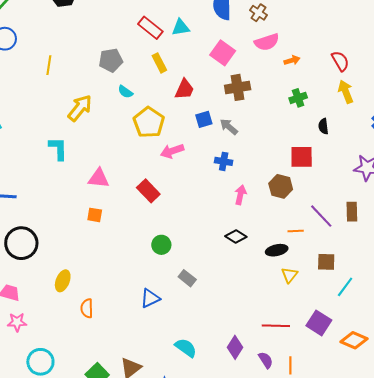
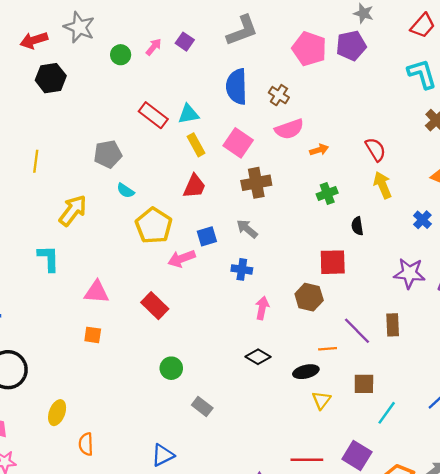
yellow rectangle: (159, 63) -> (196, 145), moved
blue square: (204, 119) -> (207, 236), moved
blue triangle: (150, 298) -> (163, 455), moved

